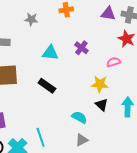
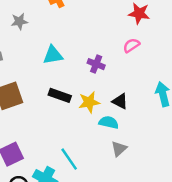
purple cross: (81, 48) -> (96, 64), moved
yellow star: (100, 84) -> (89, 102), moved
black triangle: (102, 105) -> (120, 101), moved

